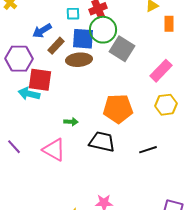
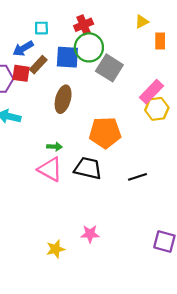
cyan square: (73, 14) -> (41, 28), moved
brown ellipse: (79, 60) -> (63, 99), moved, turned -70
red square: (40, 80) -> (21, 73), moved, size x0.7
yellow hexagon: (166, 105) -> (157, 109), moved
pink triangle: (54, 150) -> (50, 169), moved

